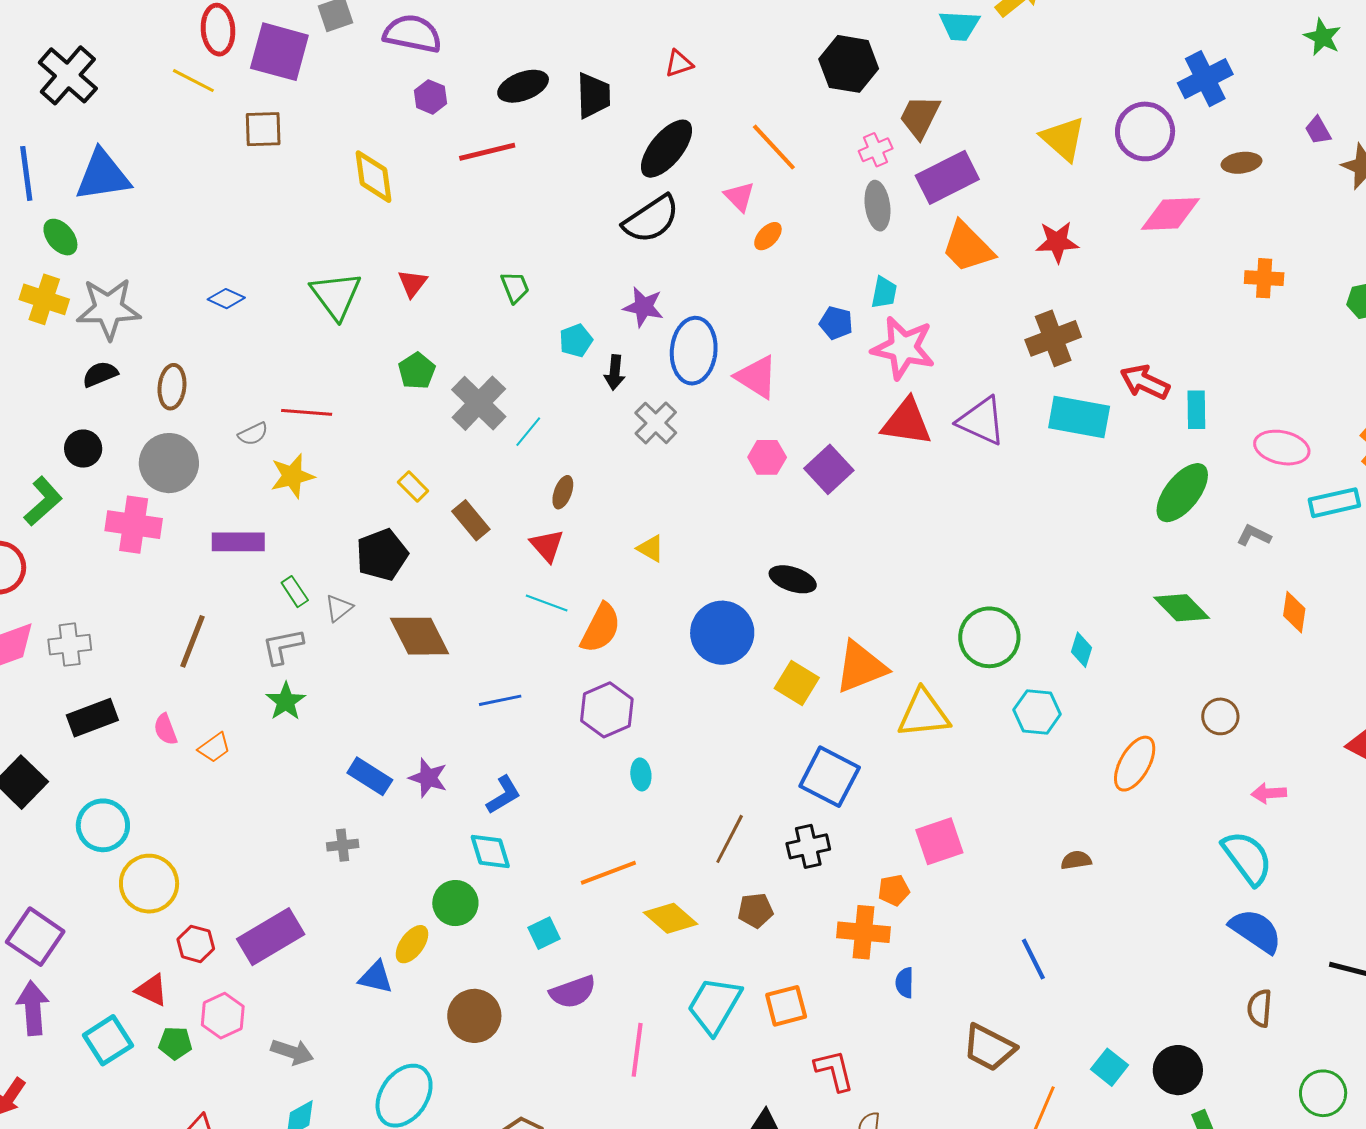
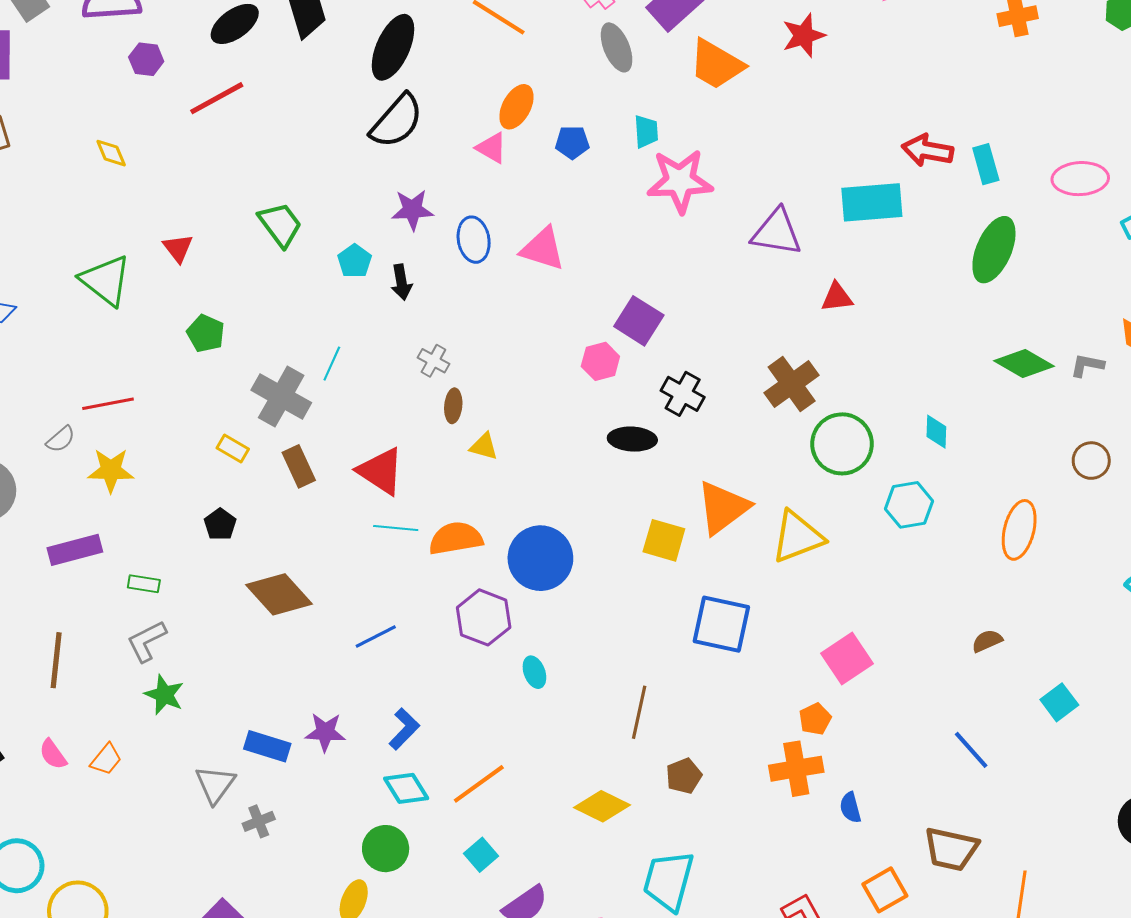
yellow diamond: (373, 177) -> (111, 153), size x0.6
pink triangle: (739, 197) -> (492, 148), moved
orange ellipse: (768, 236) -> (516, 107), size x1.4
green trapezoid: (515, 287) -> (280, 225), size x1.4
blue pentagon: (836, 323) -> (572, 142), moved
brown cross: (1053, 338) -> (792, 384), moved
blue ellipse: (694, 351) -> (474, 240), size x0.7
gray cross: (479, 403) -> (281, 396), moved
red triangle: (907, 422) -> (837, 297), moved, size x0.6
gray cross: (656, 423) -> (433, 361), moved, size x0.7
pink hexagon: (767, 457) -> (600, 361), moved
yellow star: (292, 476) -> (111, 470), turned 30
brown ellipse: (563, 492) -> (453, 406), moved
brown rectangle: (471, 520) -> (299, 466), turned 30
gray L-shape: (1254, 535) -> (1087, 365), moved
red triangle: (547, 545) -> (381, 471), size x1.4
black pentagon: (382, 555) -> (220, 524), size x0.6
green rectangle: (295, 592) -> (144, 584), turned -32
gray triangle: (339, 608) -> (215, 784), moved, size x1.4
orange semicircle: (601, 628) -> (456, 538), turned -112
blue circle: (722, 633) -> (540, 558), moved
black cross: (808, 846) -> (683, 394), moved, turned -33
orange line: (608, 873) -> (479, 784), moved
orange square: (786, 1006) -> (885, 890), moved
cyan square: (1110, 1067) -> (1059, 702), moved, turned 30

